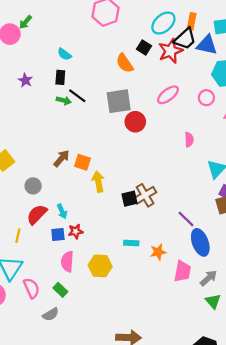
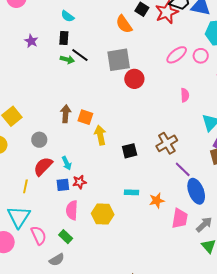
pink ellipse: (168, 95) -> (177, 55), moved
brown arrow: (61, 158) -> (66, 114), turned -36
brown cross: (145, 195) -> (167, 143), moved

